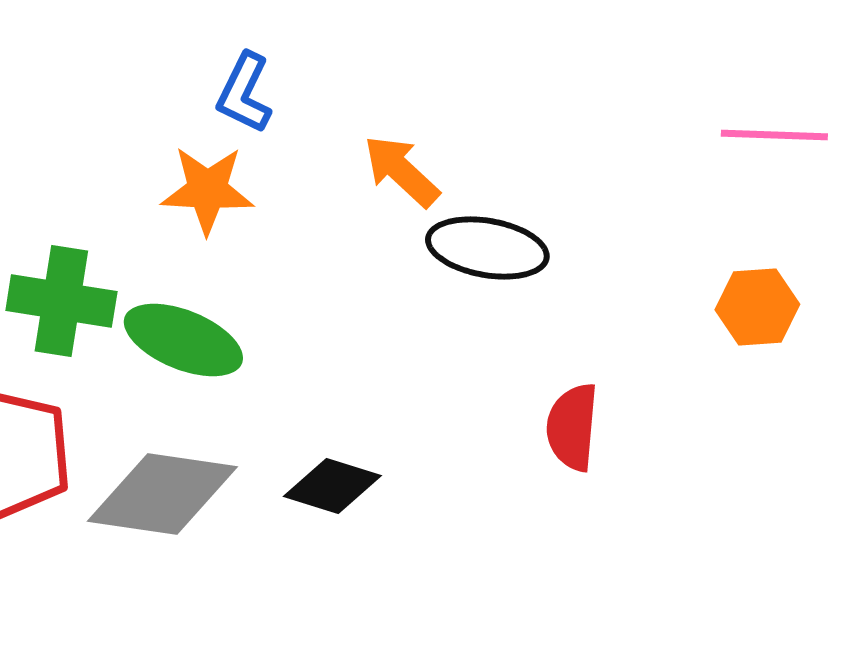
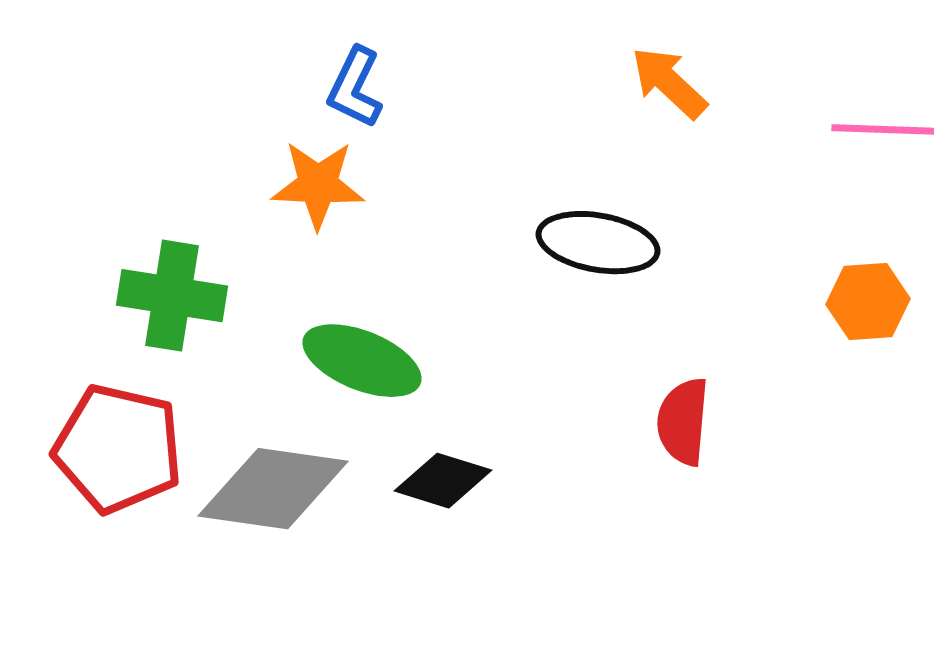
orange arrow: (401, 171) -> (669, 83), moved
green ellipse: (183, 340) -> (362, 361), moved

